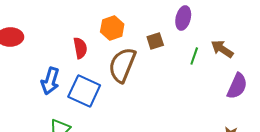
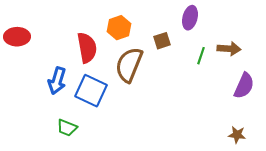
red semicircle: (80, 48) -> (87, 48), size x1.4
brown arrow: (222, 49) -> (229, 49), turned 150

